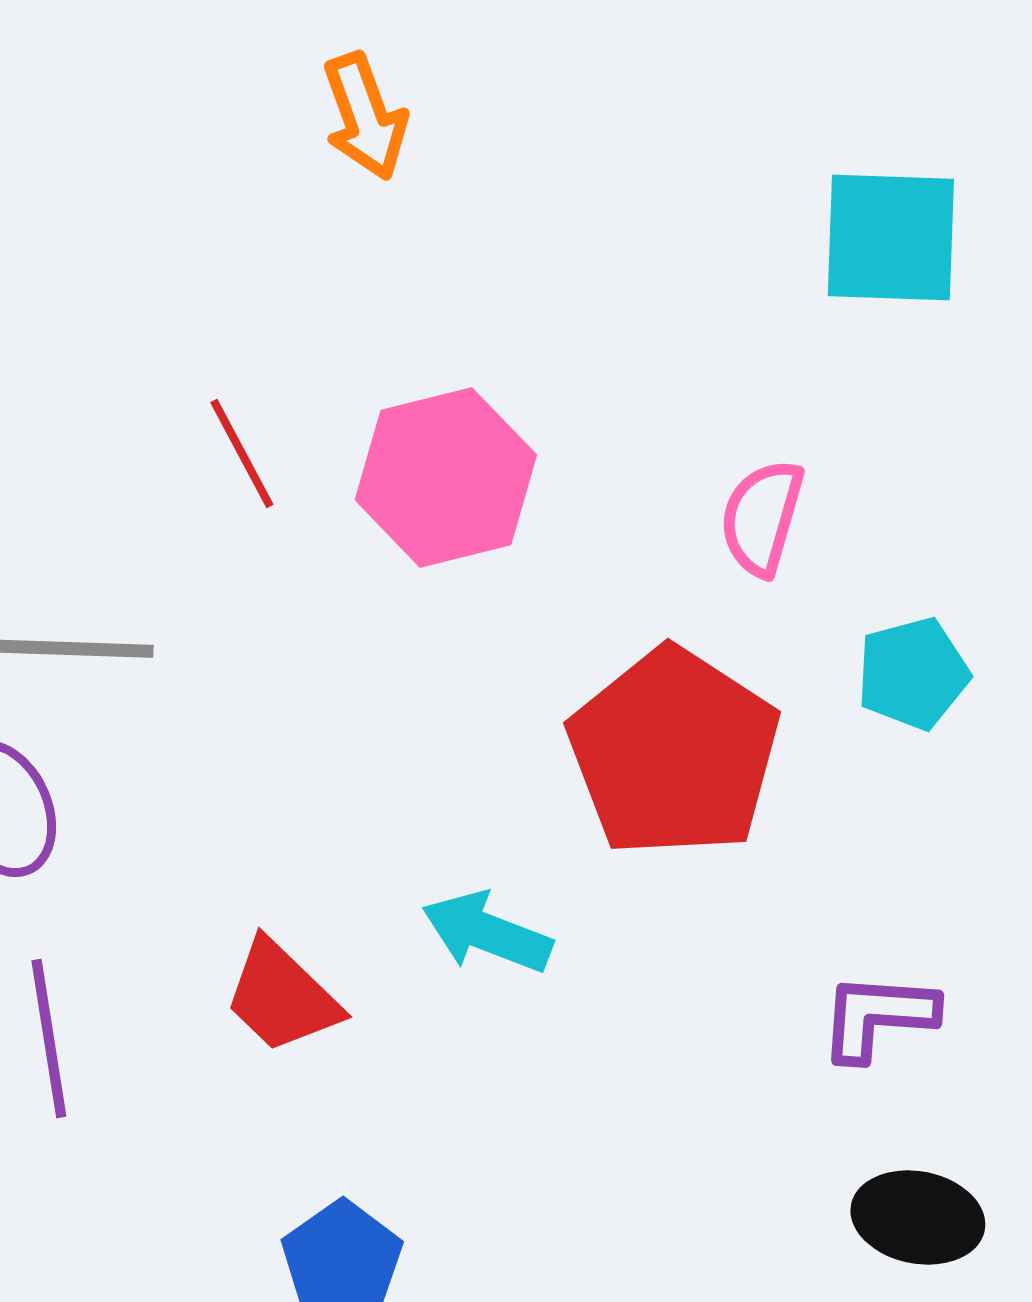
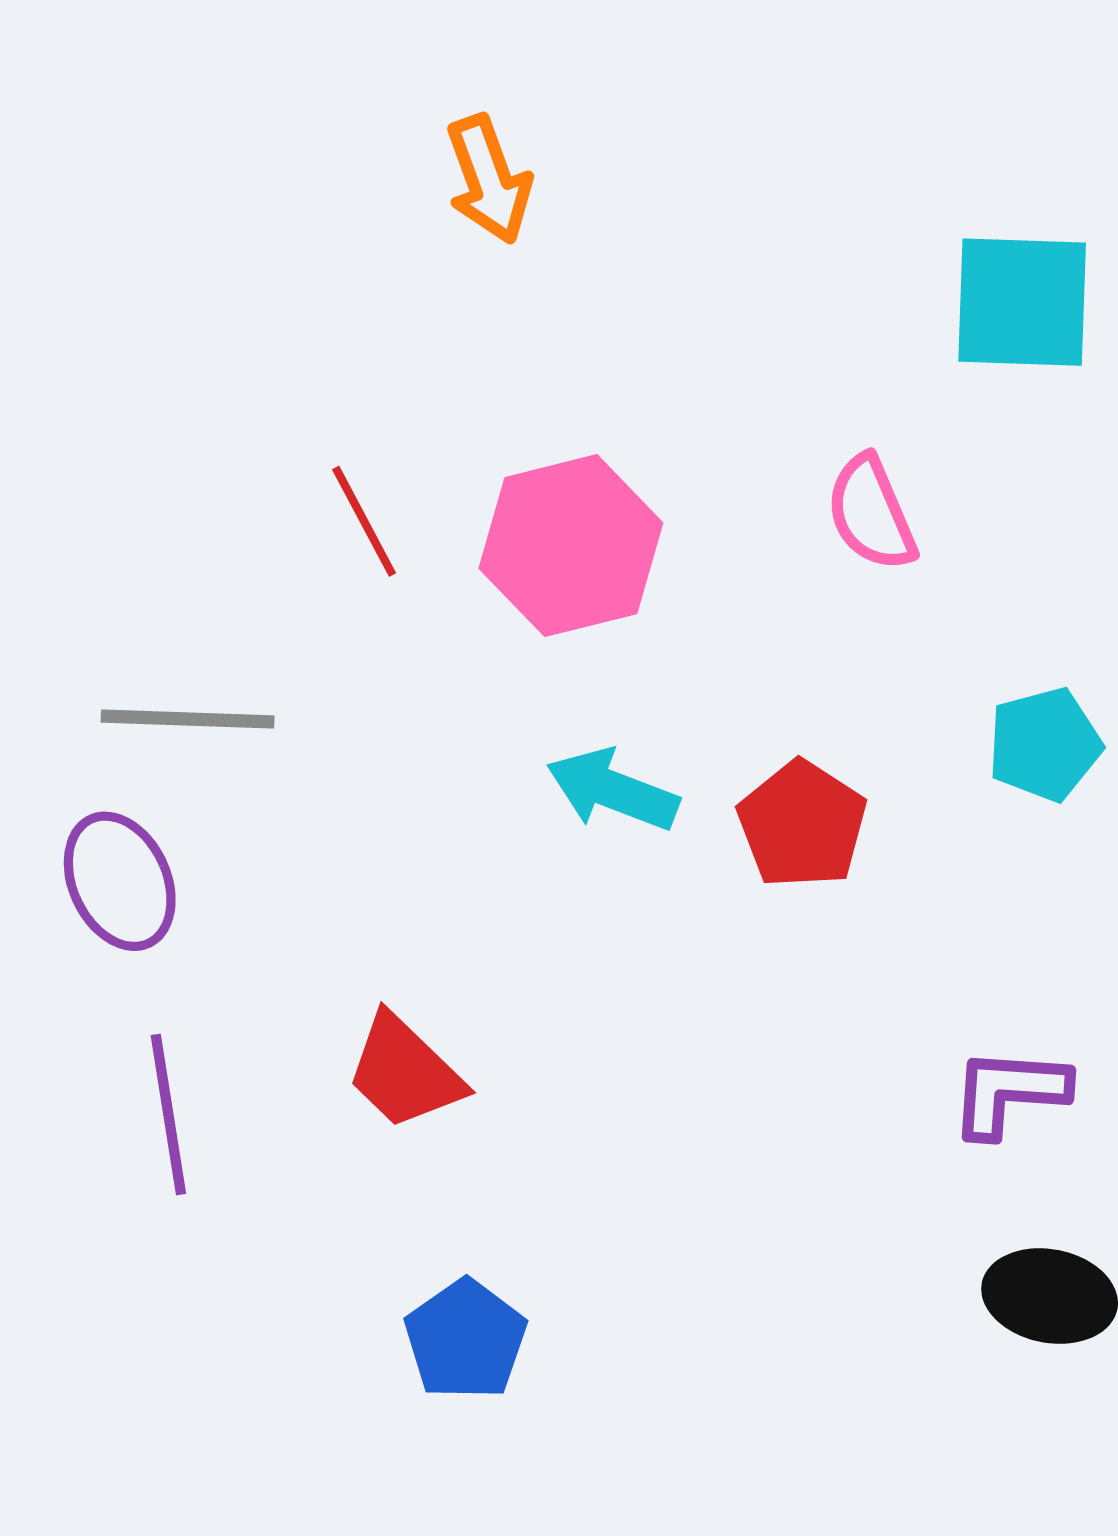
pink semicircle: (762, 517) -> (871, 513), moved, turned -39
red pentagon: (674, 752) -> (802, 824), size x0.6
cyan arrow: (487, 932) -> (613, 790), moved

